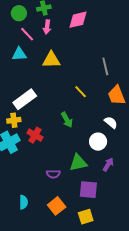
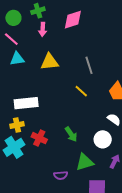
pink line: (27, 34) -> (11, 39), moved
gray line: (105, 66) -> (89, 65), moved
white rectangle: (25, 99) -> (26, 103), turned 35
green arrow: (67, 120) -> (71, 134), moved

